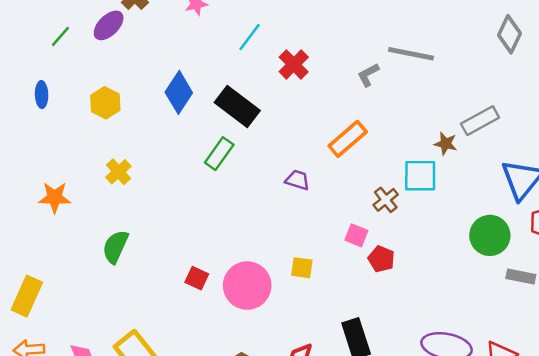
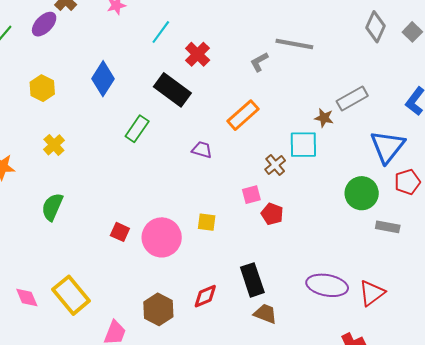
black rectangle: (237, 106) -> (172, 90), moved
pink square: (356, 235) -> (251, 195), turned -36

